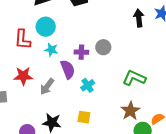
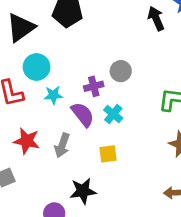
red star: (23, 76) -> (27, 141), turned 30
cyan cross: (88, 85) -> (113, 114), moved
yellow square: (84, 117) -> (108, 154), moved

